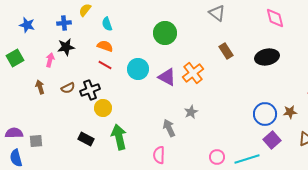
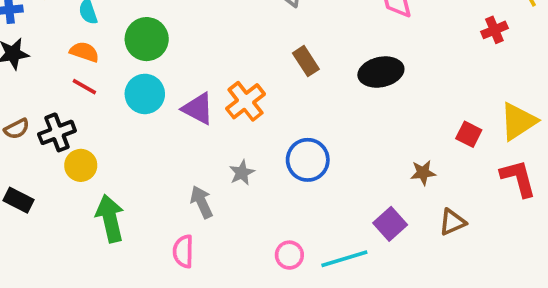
green circle: (165, 33) -> (147, 39), moved
blue circle: (265, 114) -> (308, 160), moved
black rectangle: (86, 139) -> (19, 200), moved

